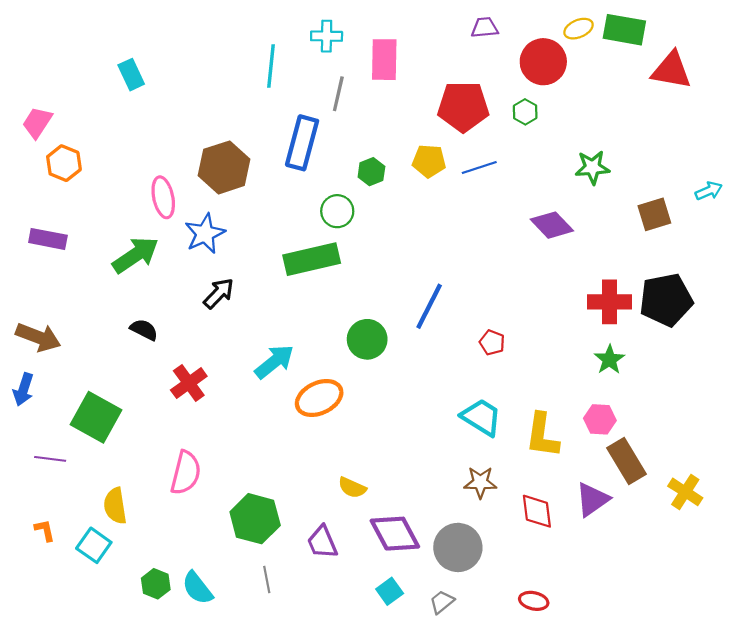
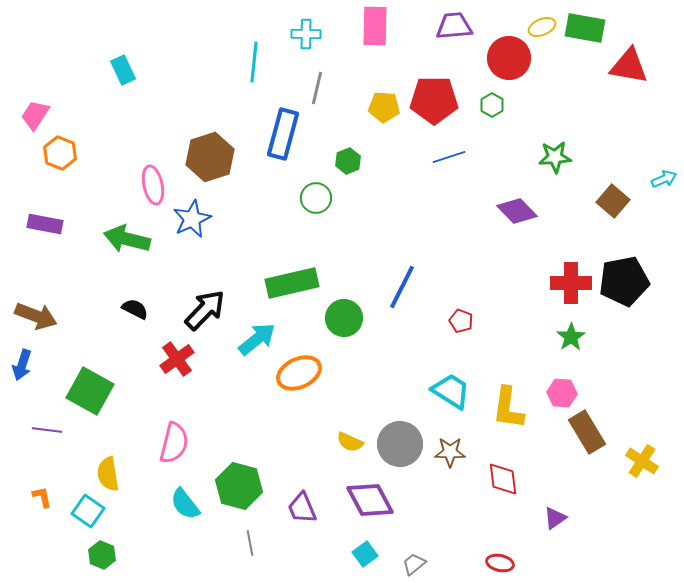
purple trapezoid: (485, 28) -> (454, 26), size x1.4
pink rectangle: (384, 60) -> (375, 26), moved
yellow pentagon: (429, 161) -> (384, 107), moved
brown square: (654, 214) -> (613, 201), turned -32
green arrow: (135, 255) -> (127, 239), turned -132
green rectangle: (312, 259) -> (292, 283), moved
black arrow: (219, 293) -> (205, 310), moved, size x1.4
yellow semicircle: (352, 488) -> (350, 442), moved
purple triangle: (592, 499) -> (555, 518), moved, size x0.7
gray circle: (458, 547) -> (400, 444), moved
green hexagon: (156, 584) -> (102, 555), moved
cyan semicircle: (197, 588) -> (185, 504), moved

